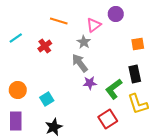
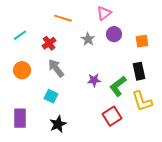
purple circle: (116, 14) -> (114, 34), moved
pink triangle: (94, 25) -> (104, 13), moved
gray arrow: (80, 63) -> (56, 68), moved
orange circle: (18, 90) -> (22, 70), moved
cyan square: (47, 99) -> (51, 96), turned -32

